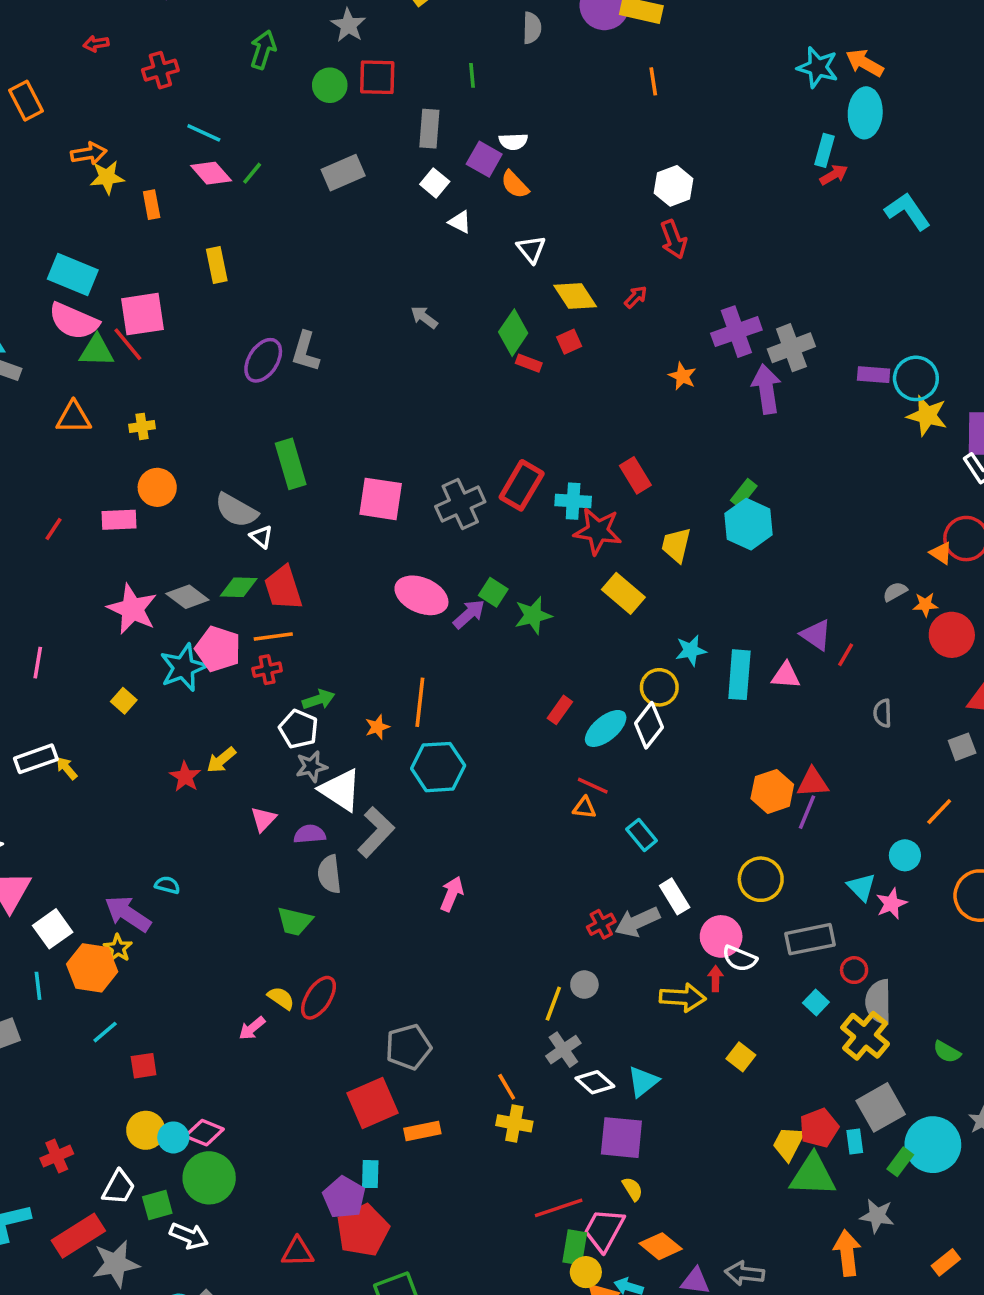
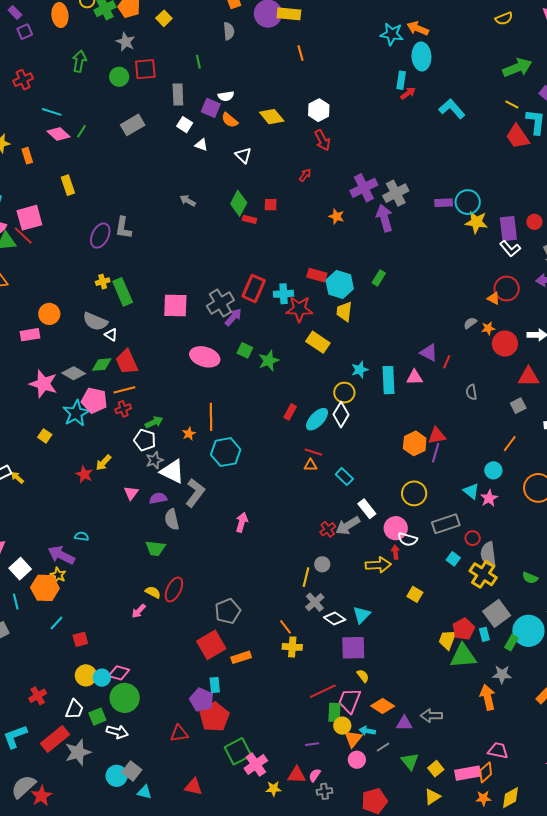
yellow diamond: (575, 296) -> (272, 117), moved
red square: (569, 342) -> (271, 205), turned 32
yellow cross: (142, 426) -> (103, 282), moved
red rectangle: (635, 475) -> (317, 275), turned -36
cyan hexagon: (749, 524) -> (340, 284), moved
purple arrow: (469, 614) -> (233, 317), moved

